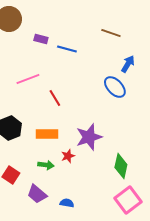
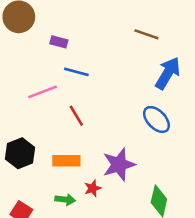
blue line: (67, 49) -> (76, 72), moved
blue arrow: (128, 64) -> (168, 73), size x1.5
blue ellipse: (115, 87) -> (156, 119), moved

